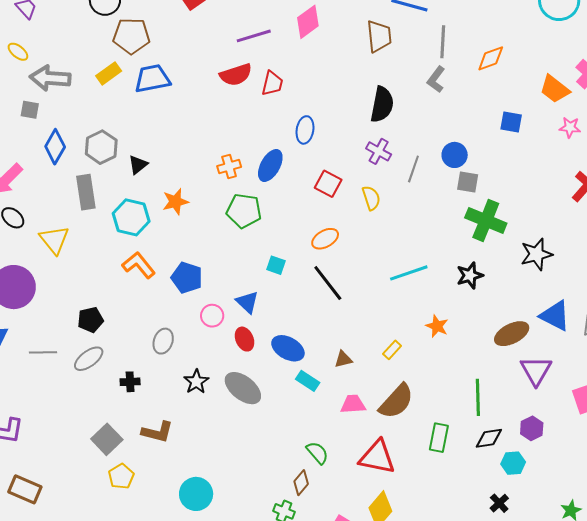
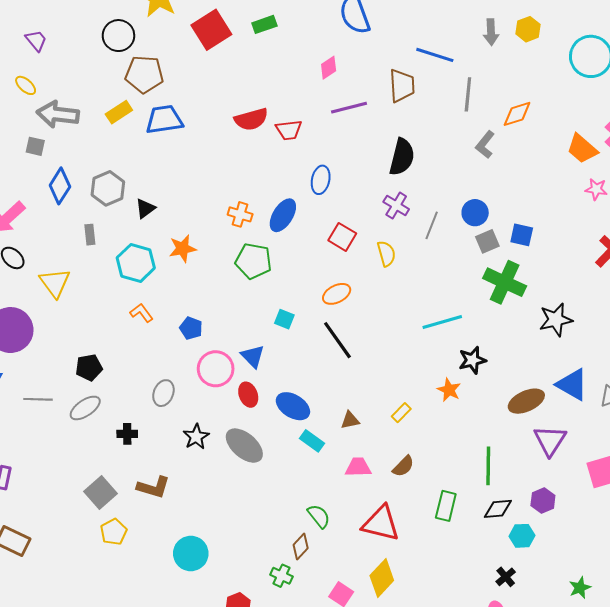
pink diamond: (308, 22) -> (329, 68), size x0.7
purple line: (254, 36) -> (349, 108), moved
gray L-shape: (436, 79) -> (485, 145), moved
red trapezoid: (272, 83) -> (289, 130), turned 68
blue square: (511, 122) -> (522, 235), moved
orange cross: (229, 166) -> (240, 214), turned 30
gray square: (468, 182) -> (487, 241), turned -35
gray rectangle: (86, 192) -> (90, 235), size x0.6
orange L-shape: (139, 265) -> (141, 313), size x0.7
cyan line: (409, 273) -> (442, 322), moved
black star: (470, 275) -> (472, 360), moved
blue pentagon: (187, 278) -> (191, 328), size x0.7
pink circle: (212, 316) -> (216, 369), size x1.5
brown semicircle: (396, 401) -> (403, 466), size x0.6

